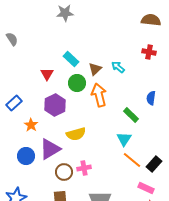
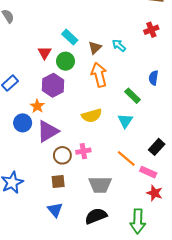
red cross: (149, 52) -> (151, 30), turned -32
green circle: (77, 83) -> (66, 61), moved
orange star: (31, 125) -> (37, 106), moved
yellow semicircle: (76, 134) -> (92, 116), moved
blue circle: (26, 156) -> (23, 123), moved
orange line: (132, 160) -> (126, 158), moved

